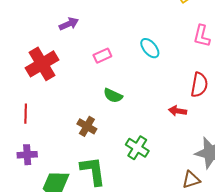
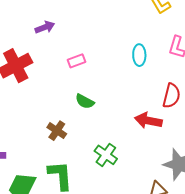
cyan ellipse: (150, 48) -> (139, 55), moved, turned 35
red arrow: (178, 111) -> (148, 121), size x1.5

